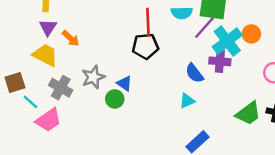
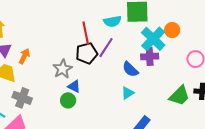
purple line: (205, 28) -> (106, 48), moved
orange arrow: (71, 38) -> (24, 56), turned -98
gray star: (93, 77) -> (63, 69), moved

